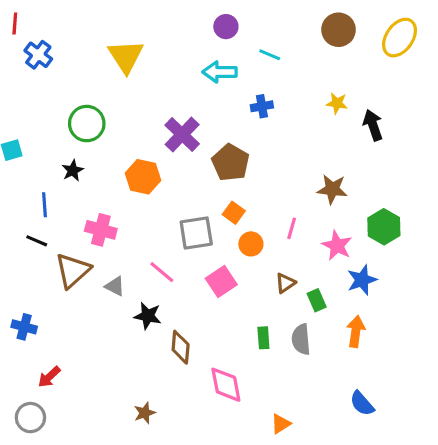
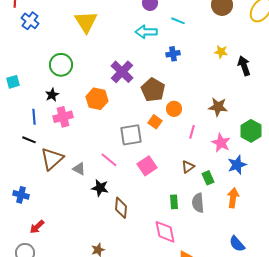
pink cross: (101, 230) -> (63, 117), moved, turned -30
orange circle: (251, 244) -> (174, 109), moved
pink diamond: (226, 385) -> (165, 232), moved

